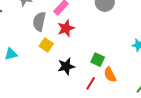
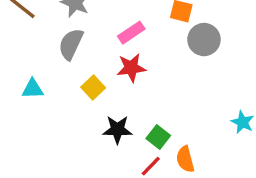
gray semicircle: (39, 21) -> (71, 44), moved
green square: (98, 60) -> (158, 137), moved

